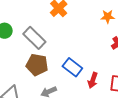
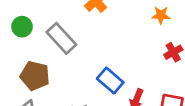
brown pentagon: (37, 65) -> (35, 76), moved

